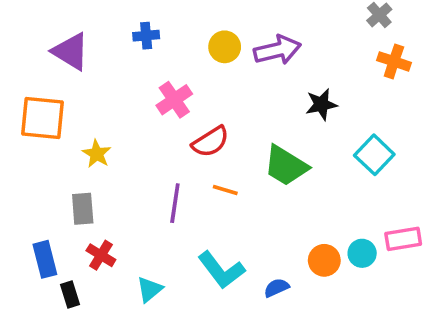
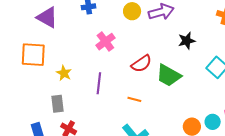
red semicircle: (210, 142) -> (141, 64), moved
orange line: (225, 190) -> (134, 99), moved
purple line: (175, 203) -> (99, 83), moved

